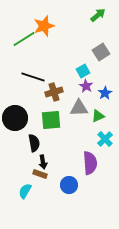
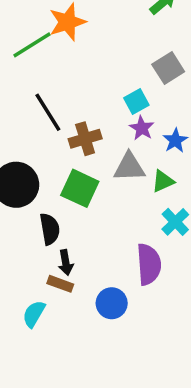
black line: (33, 77) -> (48, 112), turned 40
green square: (51, 120) -> (80, 188), turned 30

